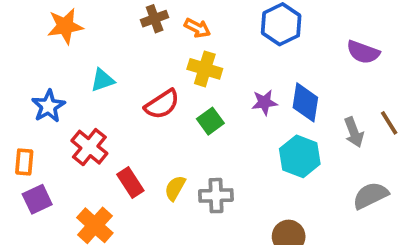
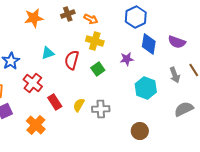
orange star: (65, 26) -> (34, 18), moved
purple semicircle: (363, 52) -> (177, 42), moved
cyan triangle: (102, 80) -> (48, 53), moved
blue diamond: (305, 102) -> (149, 44), moved
red semicircle: (162, 104) -> (72, 60), turned 138

